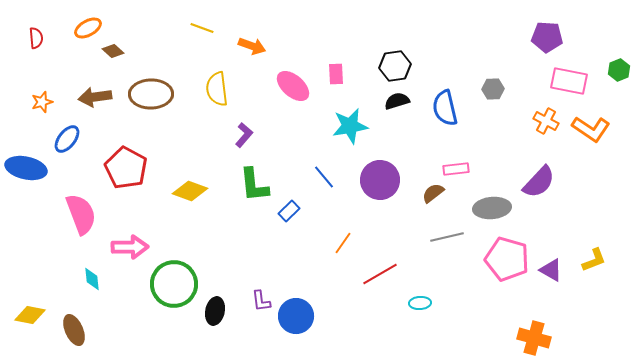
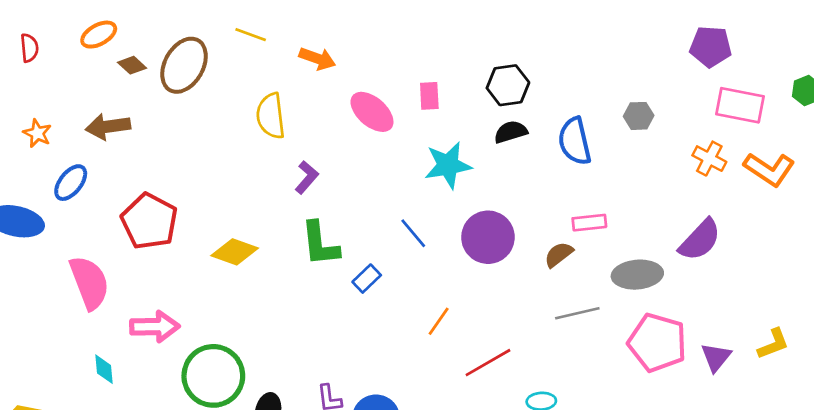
brown ellipse: (151, 94) -> (184, 65), moved, turned -60
orange star: (42, 102) -> (37, 133), turned -30
purple triangle: (551, 270) -> (716, 357), turned 40

